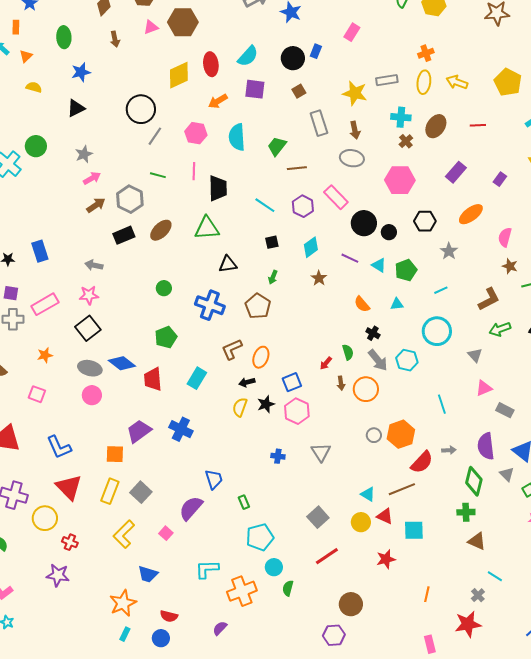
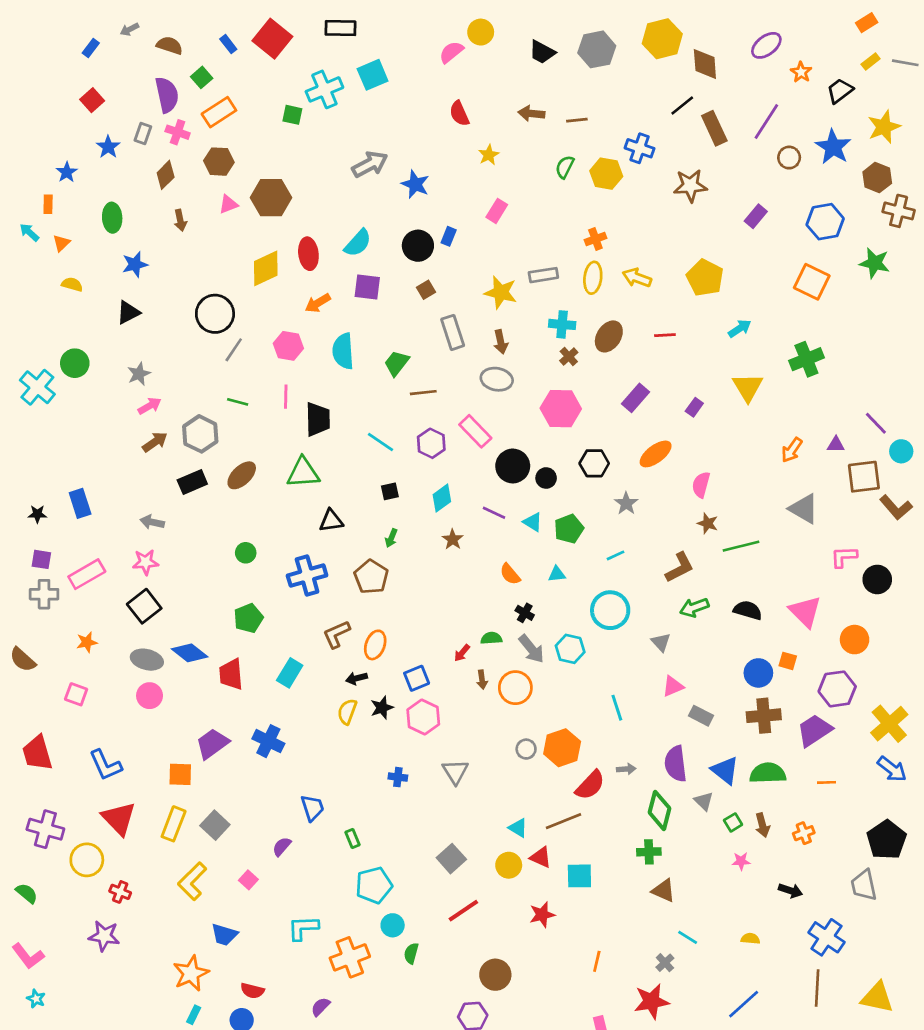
blue cross: (210, 305) -> (307, 575), turned -36
green semicircle: (348, 352) -> (491, 638), turned -77
purple semicircle: (191, 508) -> (282, 847), size x0.6

